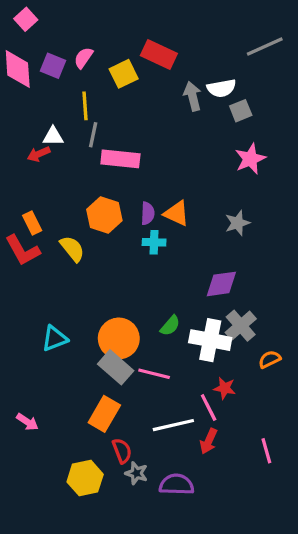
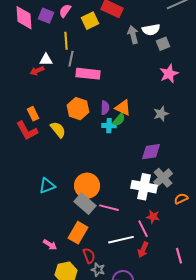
green semicircle: (170, 326) -> (119, 120), moved
pink arrow: (27, 422) -> (50, 245), moved

